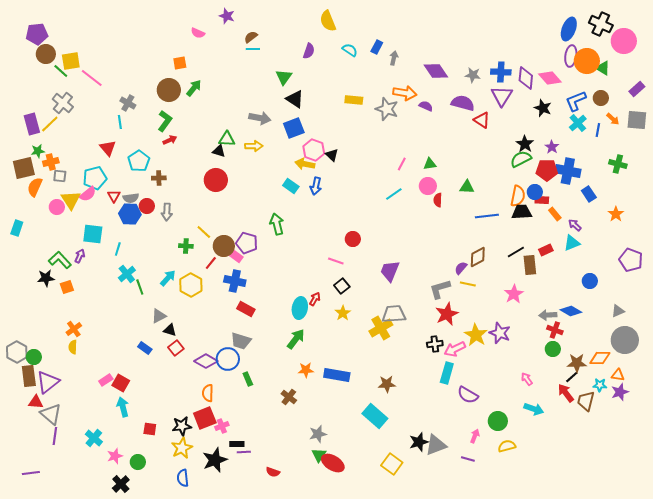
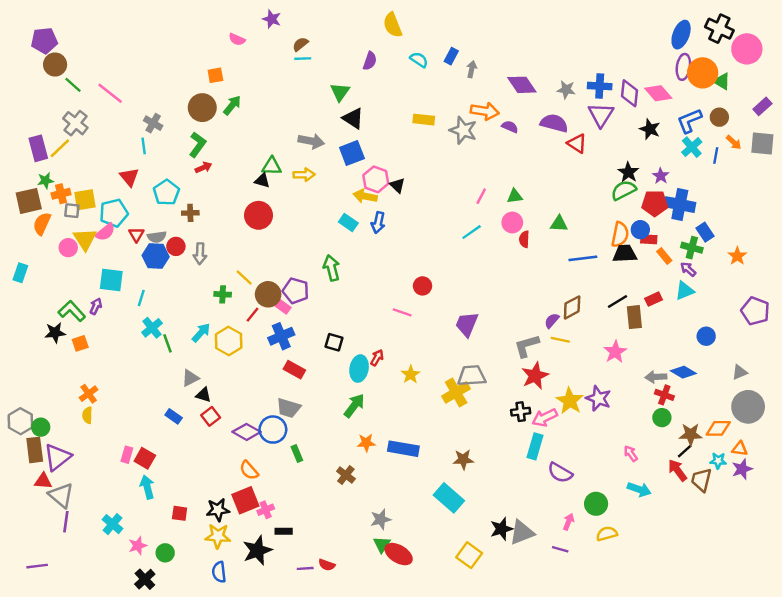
yellow square: (71, 61) -> (85, 200), moved
green cross: (618, 164) -> (692, 248), moved
blue cross: (235, 281) -> (281, 336), turned -35
black square: (342, 286) -> (334, 342), moved, turned -35
pink rectangle: (106, 380) -> (127, 455), turned -40
orange semicircle: (208, 393) -> (249, 470), turned -42
yellow star: (182, 448) -> (218, 536), turned 30
purple line: (244, 452) -> (305, 568), moved

